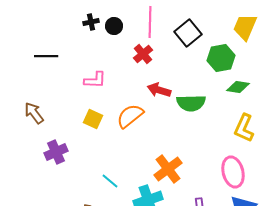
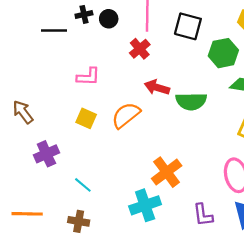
black square: (188, 33) -> (188, 26), turned -36
black line: (46, 56) -> (54, 31), moved
cyan line: (110, 181) -> (83, 185), moved

